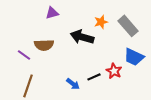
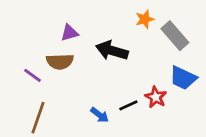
purple triangle: (52, 13) -> (69, 33), moved
orange star: (101, 22) -> (145, 19), moved

